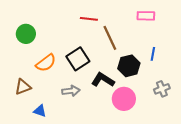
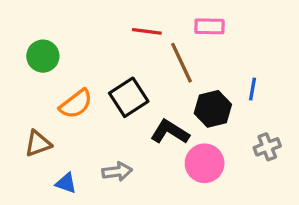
pink rectangle: (146, 16) -> (209, 26), moved
gray arrow: (71, 91) -> (117, 172), moved

